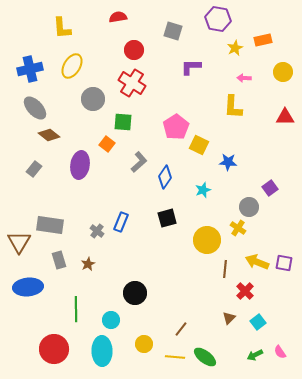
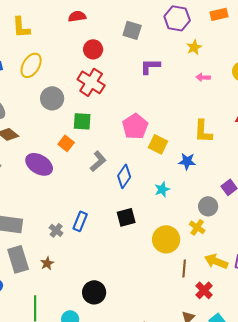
orange rectangle: (263, 40) -> (219, 14), moved
yellow L-shape: (233, 107) -> (203, 131), moved
purple ellipse: (80, 165) -> (39, 164), turned -68
gray rectangle: (59, 260) -> (18, 259), size x1.5

